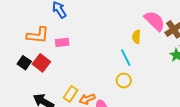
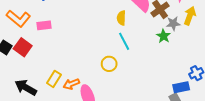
orange L-shape: (38, 35) -> (18, 18), turned 35
cyan line: (126, 58) -> (124, 41), moved

